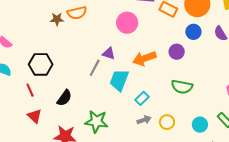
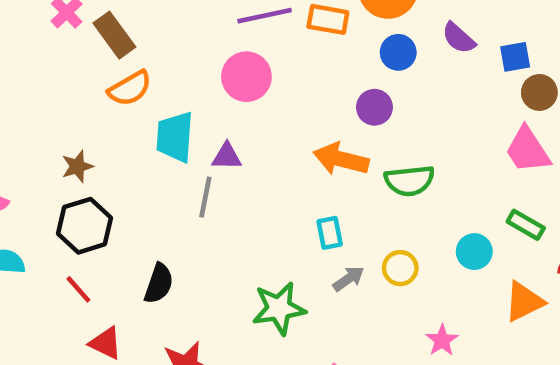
brown star: (57, 19) -> (77, 166), moved
orange arrow: (144, 58) -> (341, 159), moved, turned 50
cyan trapezoid: (119, 80) -> (175, 137), moved
cyan rectangle: (142, 98) -> (330, 233), turned -40
green star: (96, 121) -> (279, 308), moved

